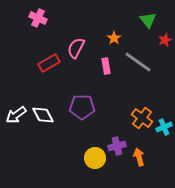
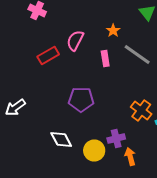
white diamond: (43, 115) -> (61, 140), moved
orange arrow: (139, 157) -> (130, 156), moved

